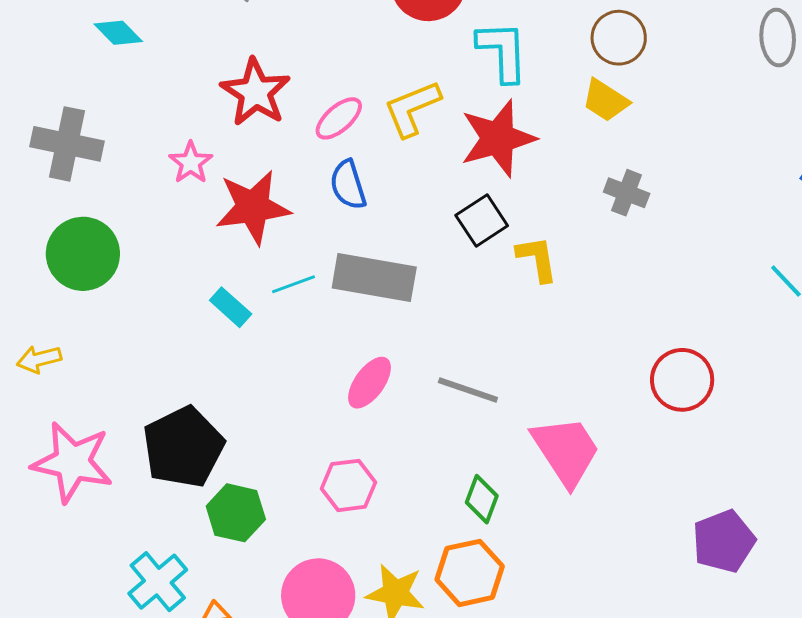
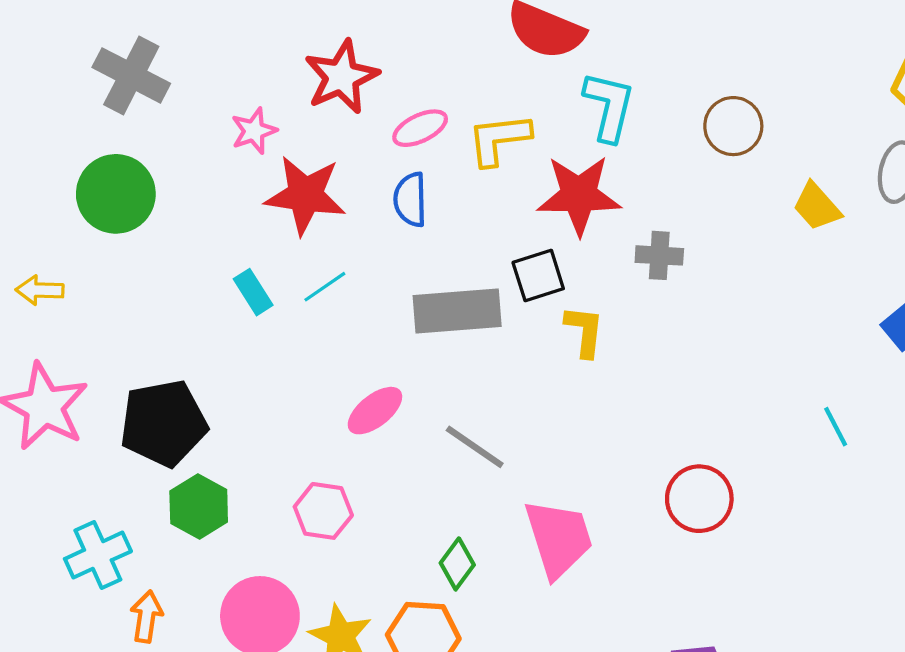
yellow trapezoid: (605, 100) -> (817, 207), moved
gray cross: (627, 193) -> (659, 255), moved, turned -33
gray rectangle: (374, 277) -> (457, 311), moved, turned -30
cyan line: (293, 284) -> (325, 287), turned -30

